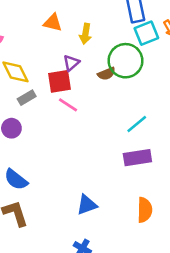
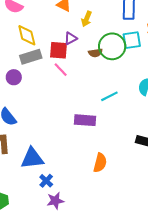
cyan square: (146, 33) -> (132, 40), moved
gray rectangle: (27, 98) -> (31, 57), size x1.5
purple rectangle: (137, 158) -> (85, 120), moved
blue triangle: (87, 205) -> (32, 158), moved, size x1.4

